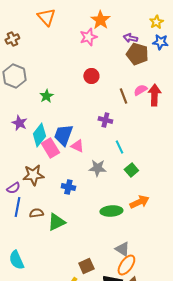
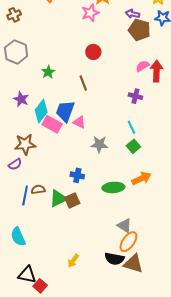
brown line: (123, 96) -> (83, 83), moved
purple cross: (105, 120) -> (135, 96), moved
cyan line: (119, 147) -> (131, 127), moved
pink rectangle: (50, 148) -> (52, 124), turned -30
brown star: (33, 175) -> (25, 144), moved
blue cross: (68, 187) -> (77, 175), moved
blue line: (17, 207) -> (25, 195), moved
brown square: (86, 266) -> (72, 200), moved

